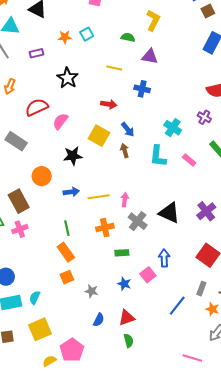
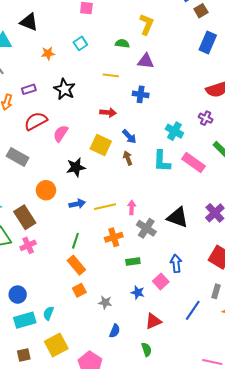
orange star: (65, 37) -> (48, 53), moved
purple rectangle: (36, 53) -> (29, 89), moved
pink rectangle: (189, 160) -> (194, 162), size x1.6
green line: (67, 228) -> (75, 241), turned 35
red triangle: (127, 318) -> (153, 321), moved

